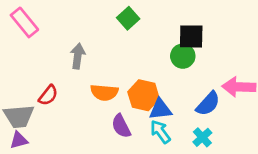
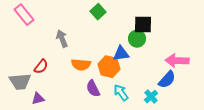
gray arrow: (78, 56) -> (62, 39), turned -30
blue semicircle: (208, 104) -> (167, 80), moved
blue triangle: (160, 109) -> (121, 54), moved
purple triangle: (19, 140) -> (38, 99), moved

